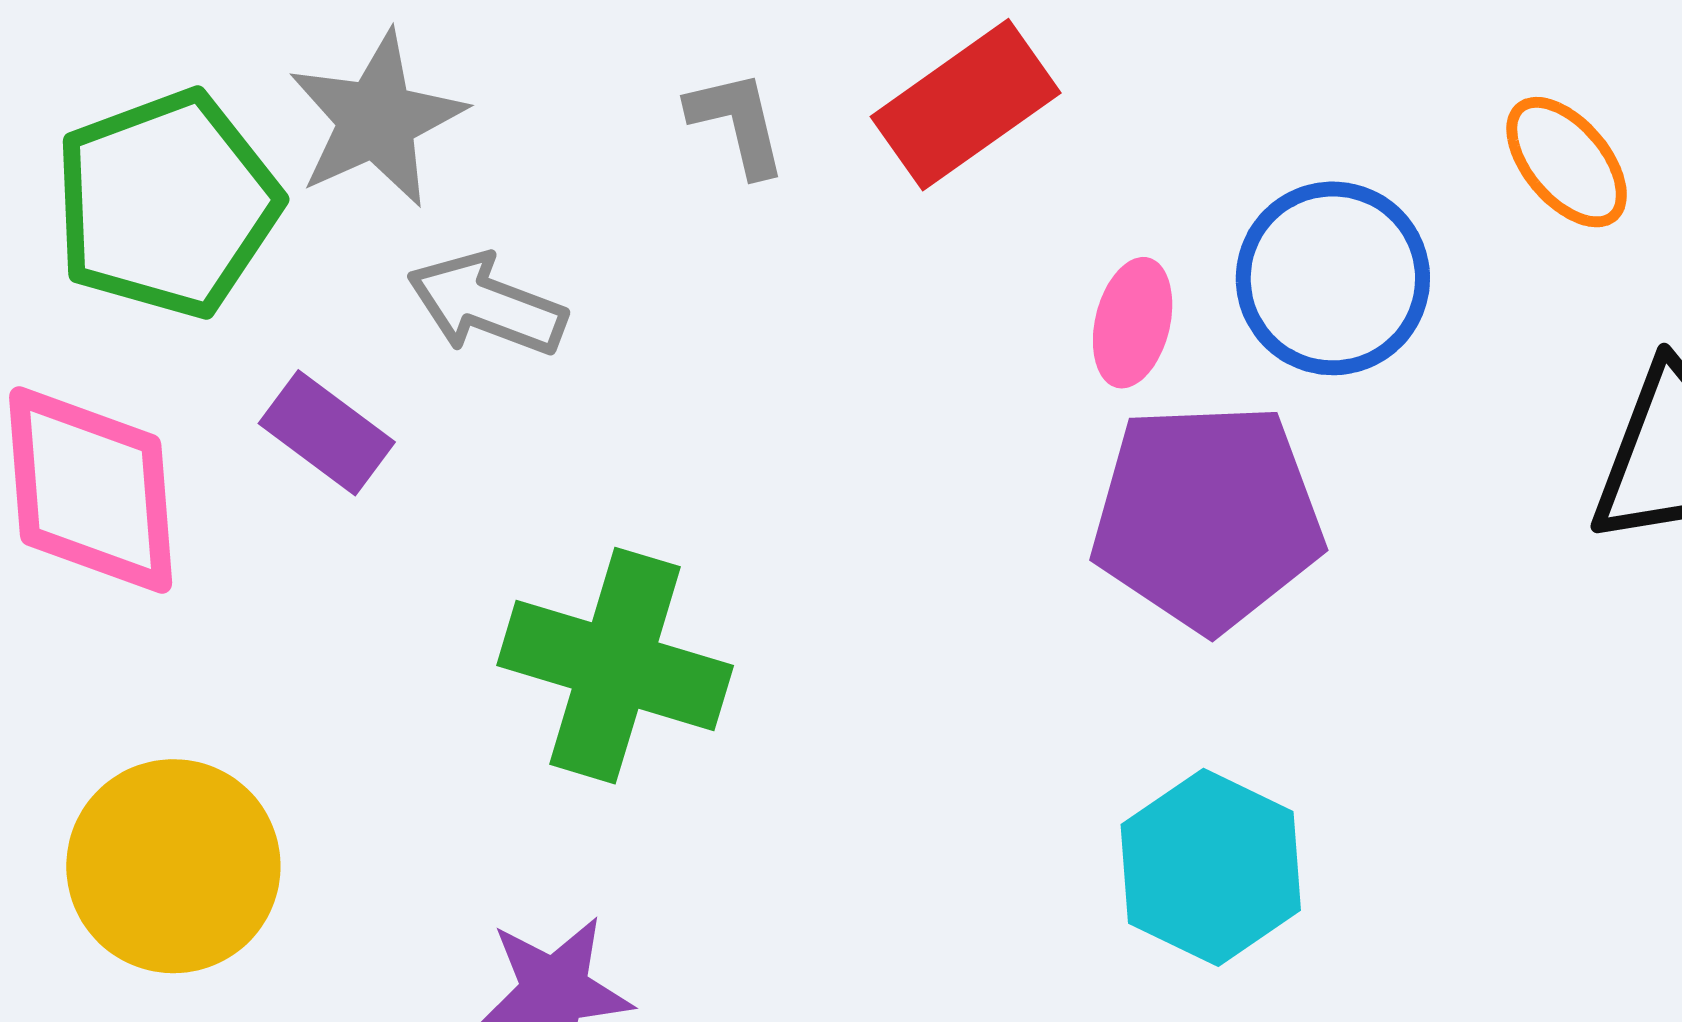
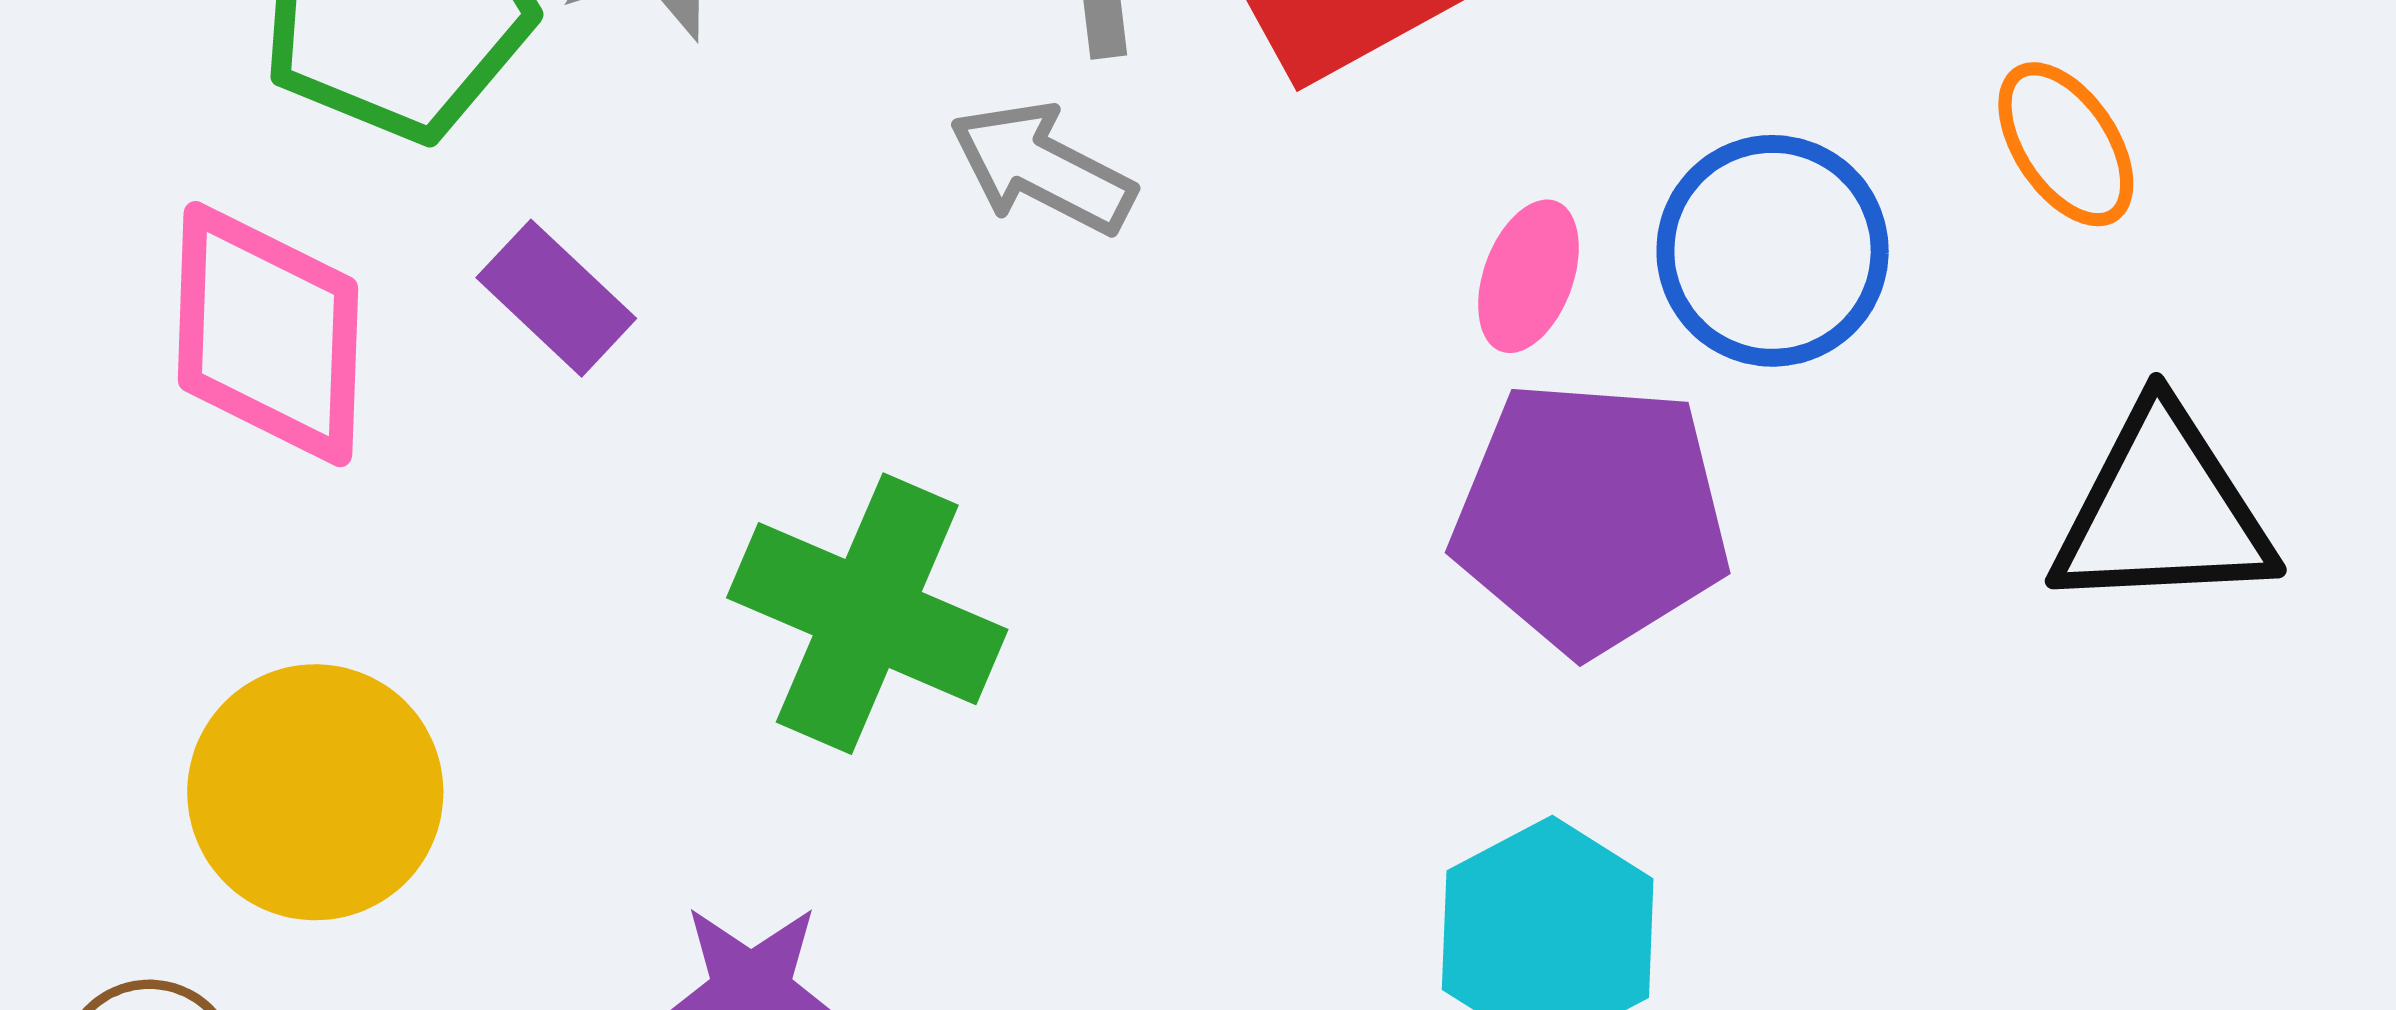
gray arrow: (487, 304) -> (1042, 168), moved

